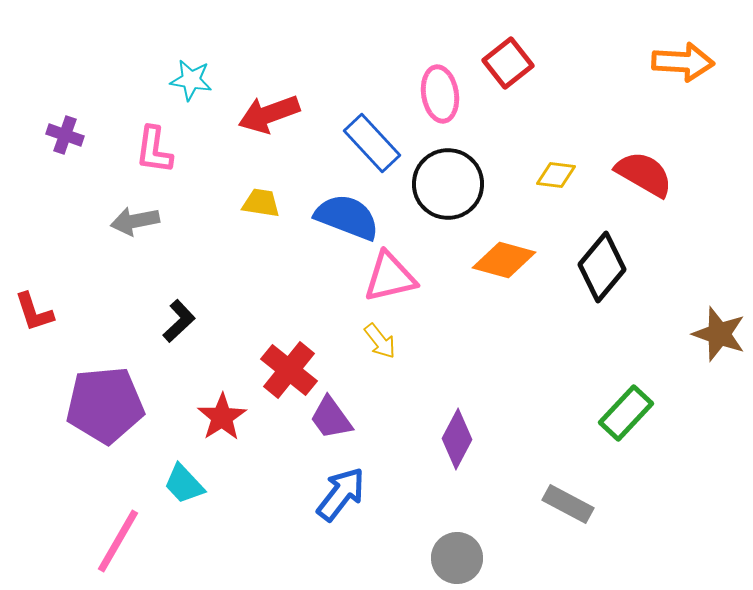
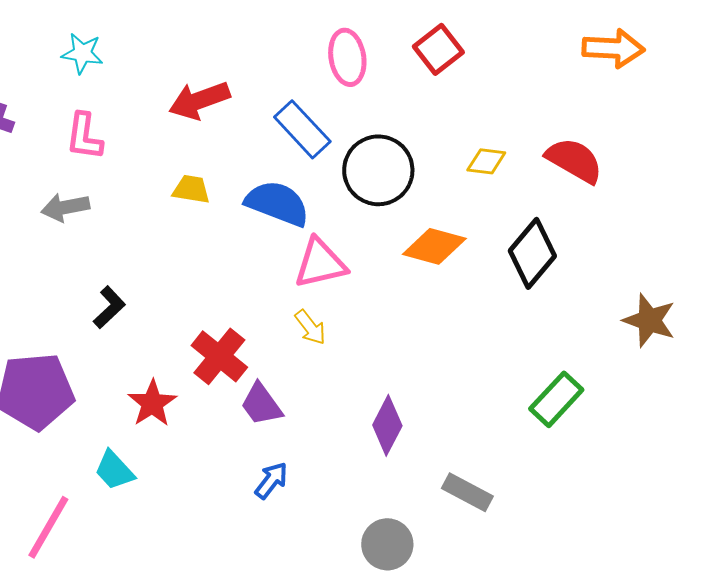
cyan star: (191, 80) -> (82, 53), moved
pink ellipse: (440, 94) -> (347, 57), moved
blue arrow: (341, 494) -> (271, 480), size x0.7
gray rectangle: (568, 504) -> (467, 492), moved

